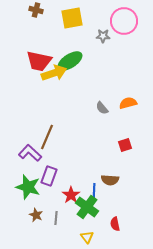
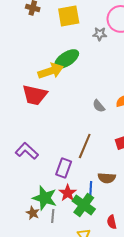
red trapezoid: (39, 61) -> (35, 95), moved
brown line: (47, 137) -> (85, 146), moved
purple rectangle: (49, 176) -> (64, 168), moved
green star: (28, 187) -> (45, 198), moved

